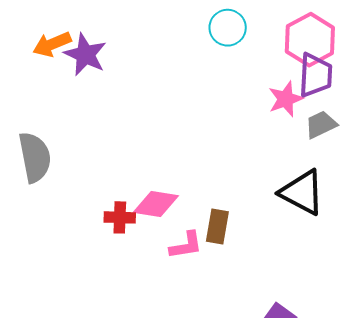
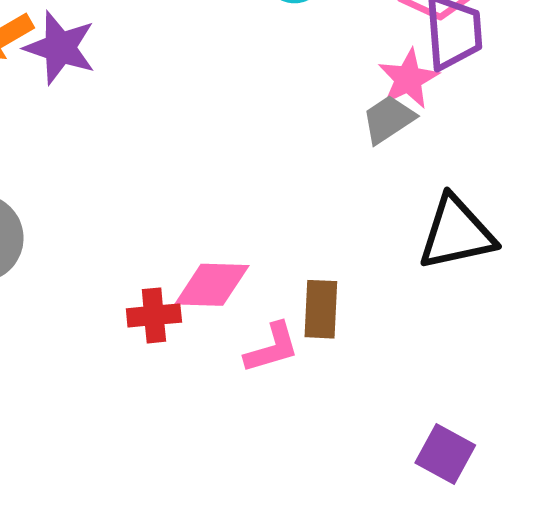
gray trapezoid: (321, 125) -> (388, 119), moved
black triangle: (302, 192) -> (456, 233), turned -33

